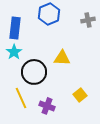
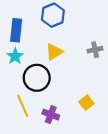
gray cross: (88, 20) -> (95, 50), moved
yellow triangle: (62, 58) -> (54, 52), moved, turned -36

